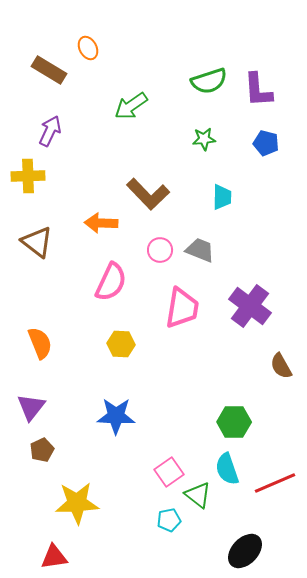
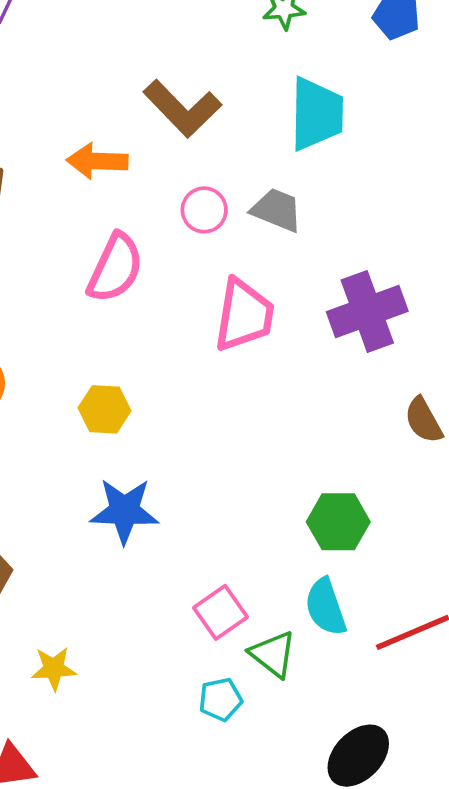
cyan trapezoid: (222, 197) -> (317, 114), size x1.6
purple cross: (250, 306) -> (367, 311), turned 33
yellow hexagon: (121, 344) -> (104, 409), moved
yellow star: (77, 503) -> (54, 669), size x0.6

